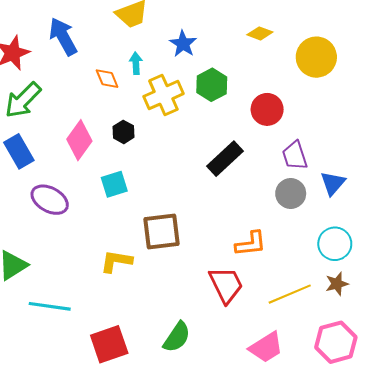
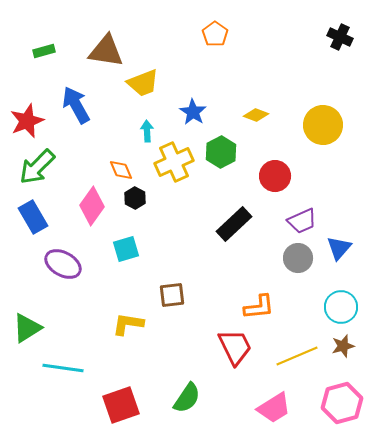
yellow diamond: (260, 33) -> (256, 115), moved
orange diamond: (107, 79) -> (121, 170), moved
purple trapezoid: (295, 156) -> (302, 221), turned -96
brown square: (161, 231) -> (172, 295), size x0.7

